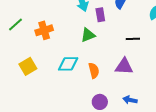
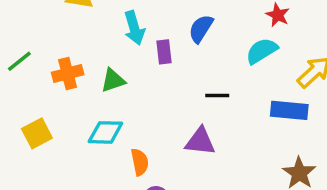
green triangle: (88, 35) -> (113, 80), moved
orange semicircle: (94, 70) -> (140, 162), moved

